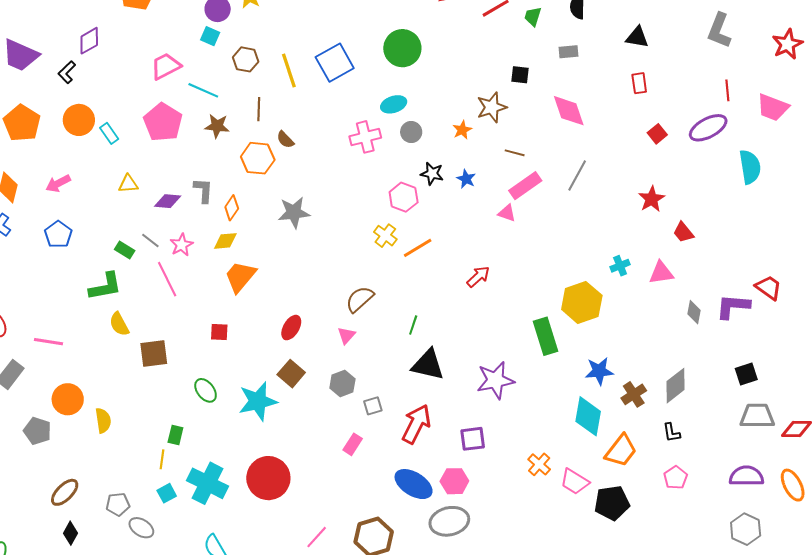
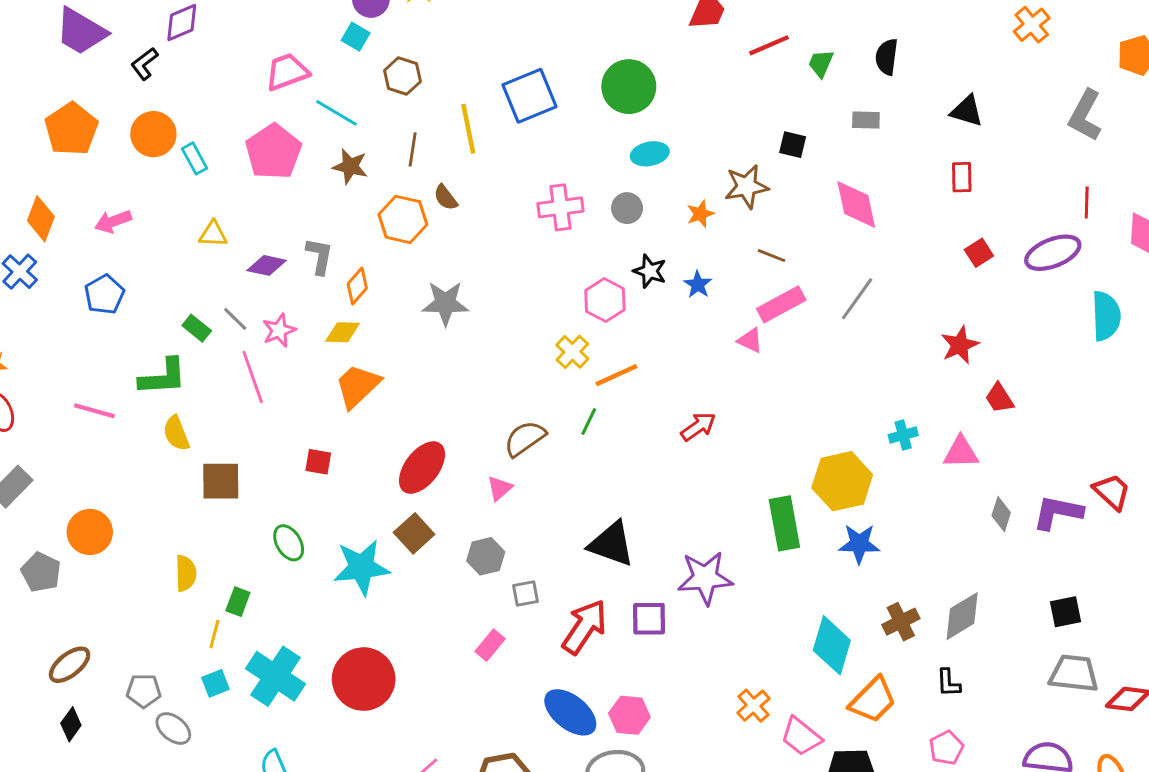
yellow line: (289, 71) -> (468, 129), moved
cyan ellipse: (394, 104) -> (650, 154), moved
green line: (413, 325) -> (589, 422), moved
red ellipse: (291, 328) -> (422, 468), size x1.5
pink line: (48, 342) -> (94, 411), moved
blue star: (599, 371) -> (859, 544), moved
yellow semicircle: (103, 421) -> (186, 573), moved
purple square: (473, 439) -> (649, 619), moved

